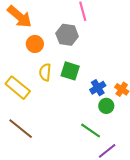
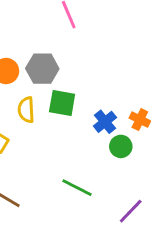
gray hexagon: (67, 35) -> (42, 69), moved
green line: (91, 130) -> (77, 188), moved

